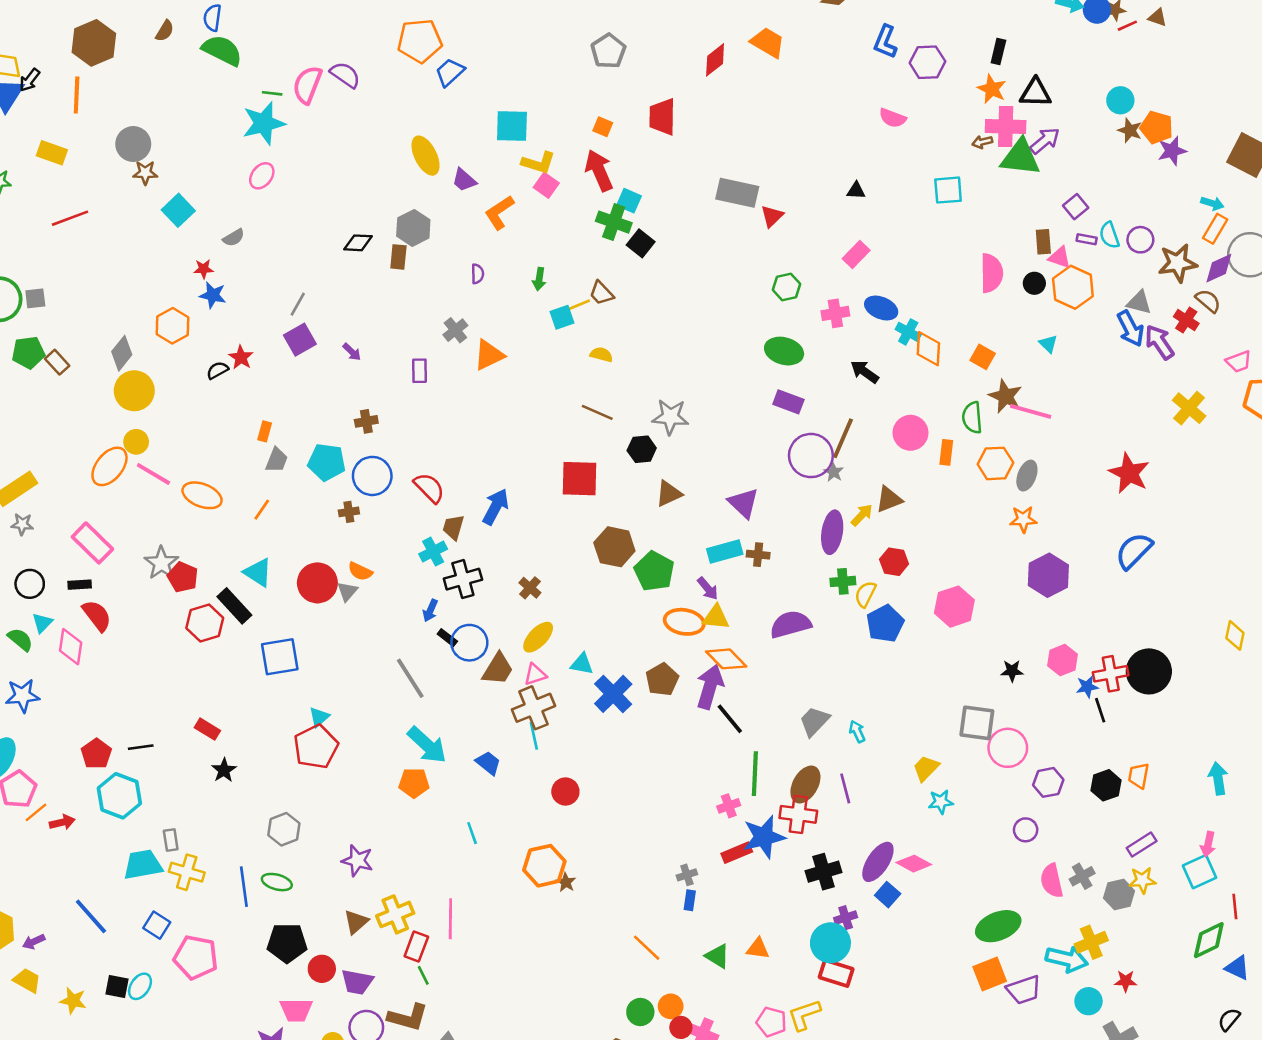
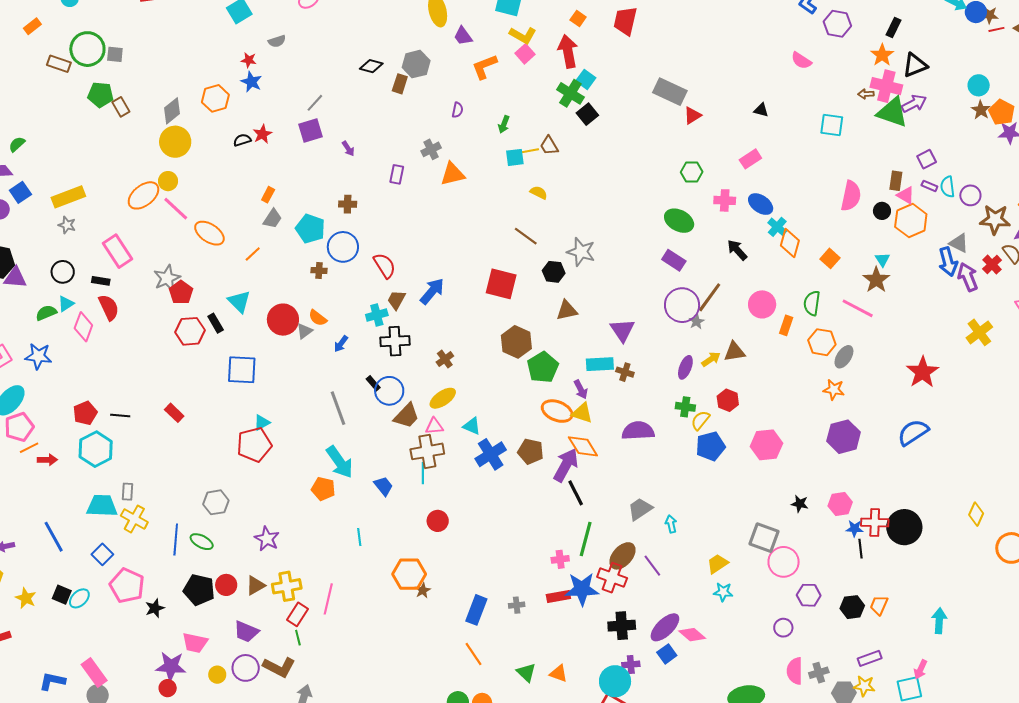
black triangle: (1035, 93) -> (915, 65), turned -36
brown star: (1005, 396) -> (876, 280), moved
purple ellipse: (832, 532) -> (685, 367), size x0.7
black rectangle: (234, 606) -> (216, 323), size x0.7
blue arrow: (430, 611) -> (341, 344), moved
green semicircle: (20, 639) -> (46, 313), turned -75
brown pentagon: (662, 679) -> (531, 451), turned 30
black star: (224, 770) -> (155, 608), moved
purple line: (845, 788) -> (652, 566), turned -35
blue rectangle: (690, 900) -> (476, 610), moved, size x1.8
red circle: (322, 969) -> (226, 585), moved

